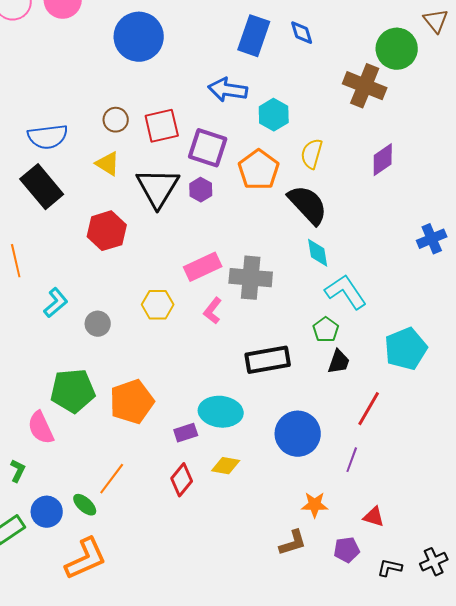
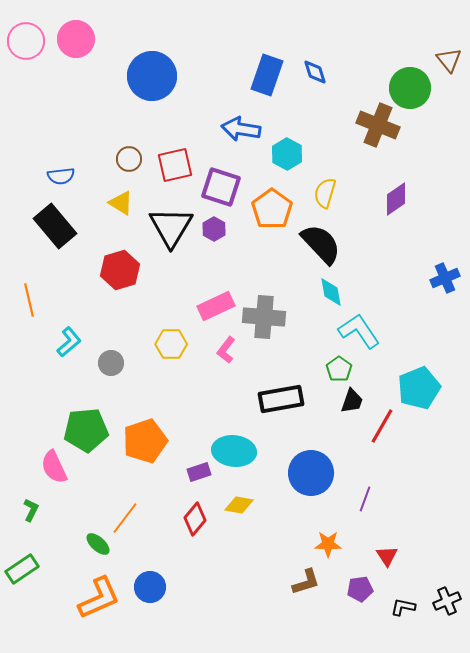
blue semicircle: (48, 137) -> (61, 176), size x0.7
red line: (369, 409) -> (382, 426), moved
blue circle: (47, 512) -> (150, 587), moved
red triangle: (374, 517) -> (387, 556), turned 40

